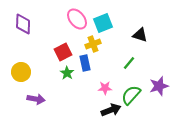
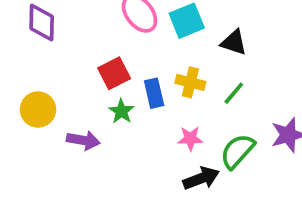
black triangle: (140, 35) -> (234, 42), moved
yellow cross: (93, 44) -> (190, 82), moved, turned 35
purple arrow: (36, 99) -> (83, 140), moved

